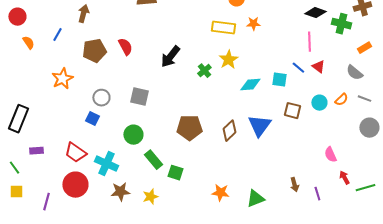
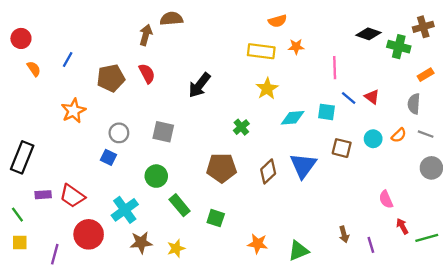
brown arrow: (83, 14) -> (146, 35), moved
pink line: (309, 42) -> (335, 68), moved
green cross: (204, 71) -> (241, 127), moved
gray semicircle: (354, 73) -> (414, 104), turned 54
red trapezoid: (75, 153) -> (72, 196), moved
cyan cross: (106, 164) -> (125, 210), turned 30
green square: (175, 173) -> (216, 218), moved

